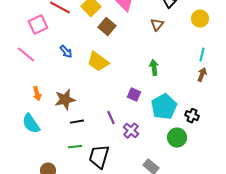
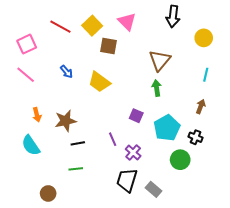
pink square: (38, 25) -> (27, 44), moved
brown triangle: (157, 25) -> (160, 60), moved, size x1.6
brown square: (107, 27) -> (109, 46), turned -30
brown arrow: (202, 75) -> (201, 106), moved
black trapezoid: (99, 157) -> (127, 180), moved

